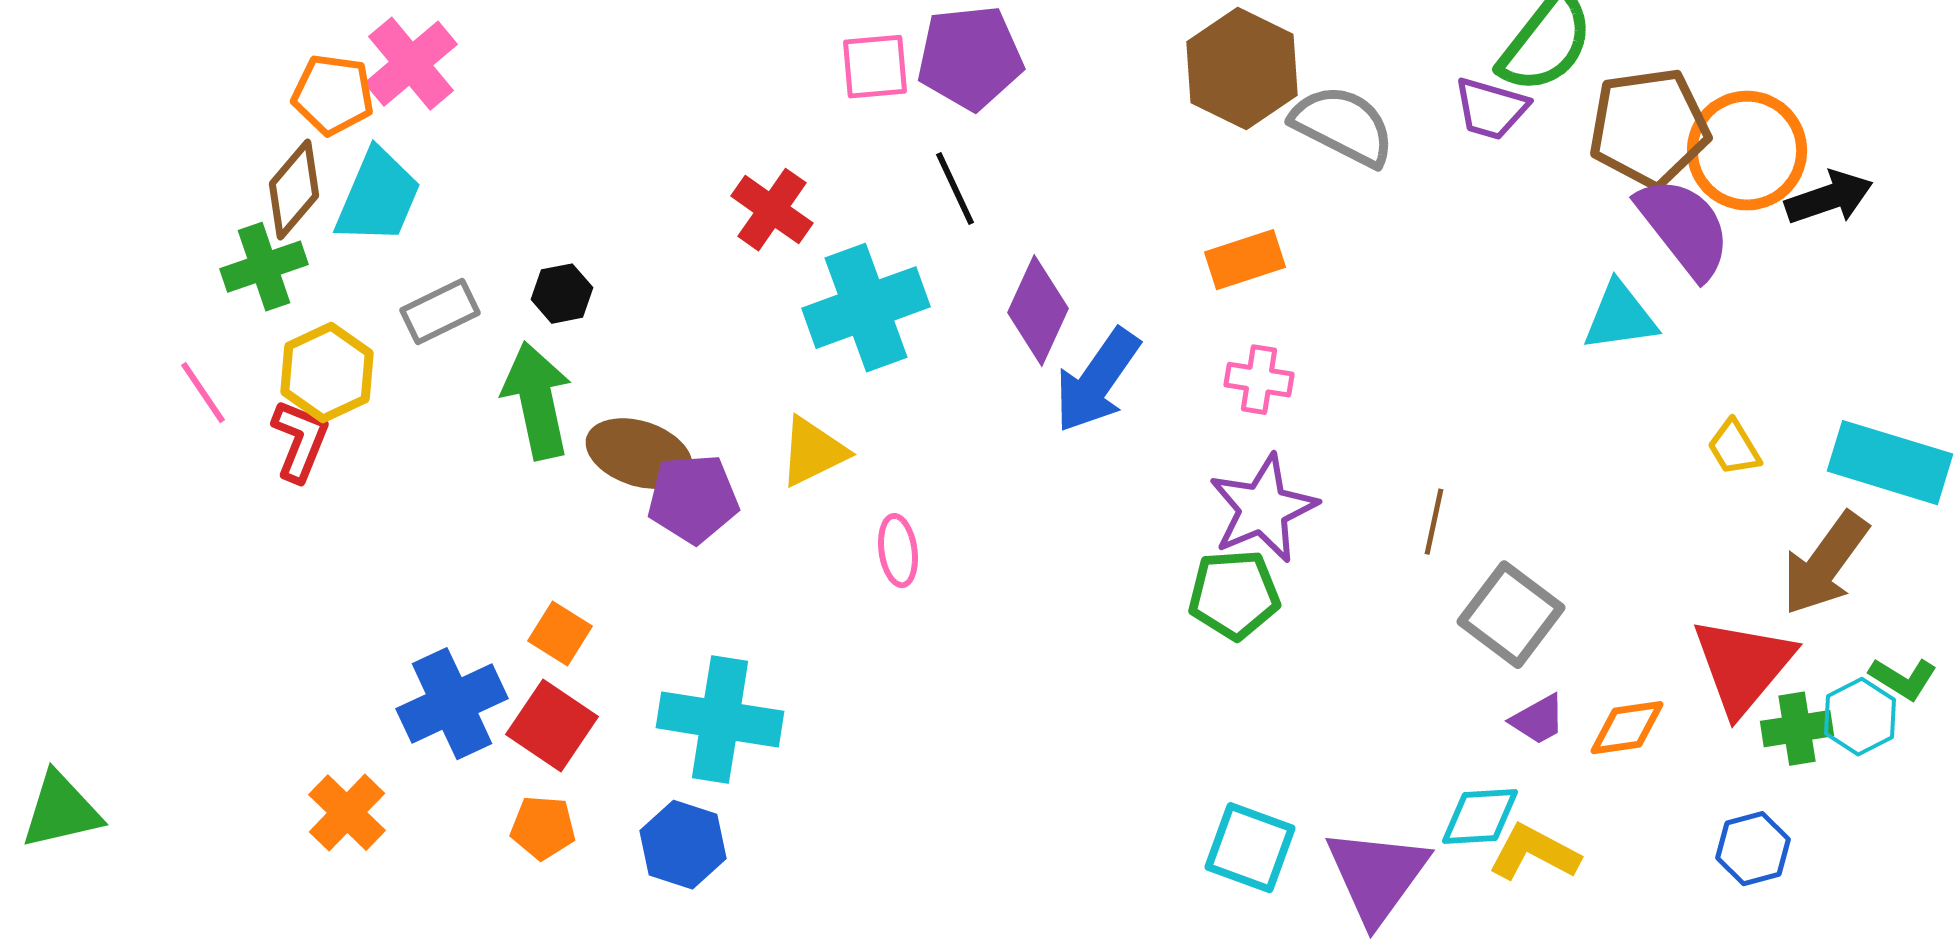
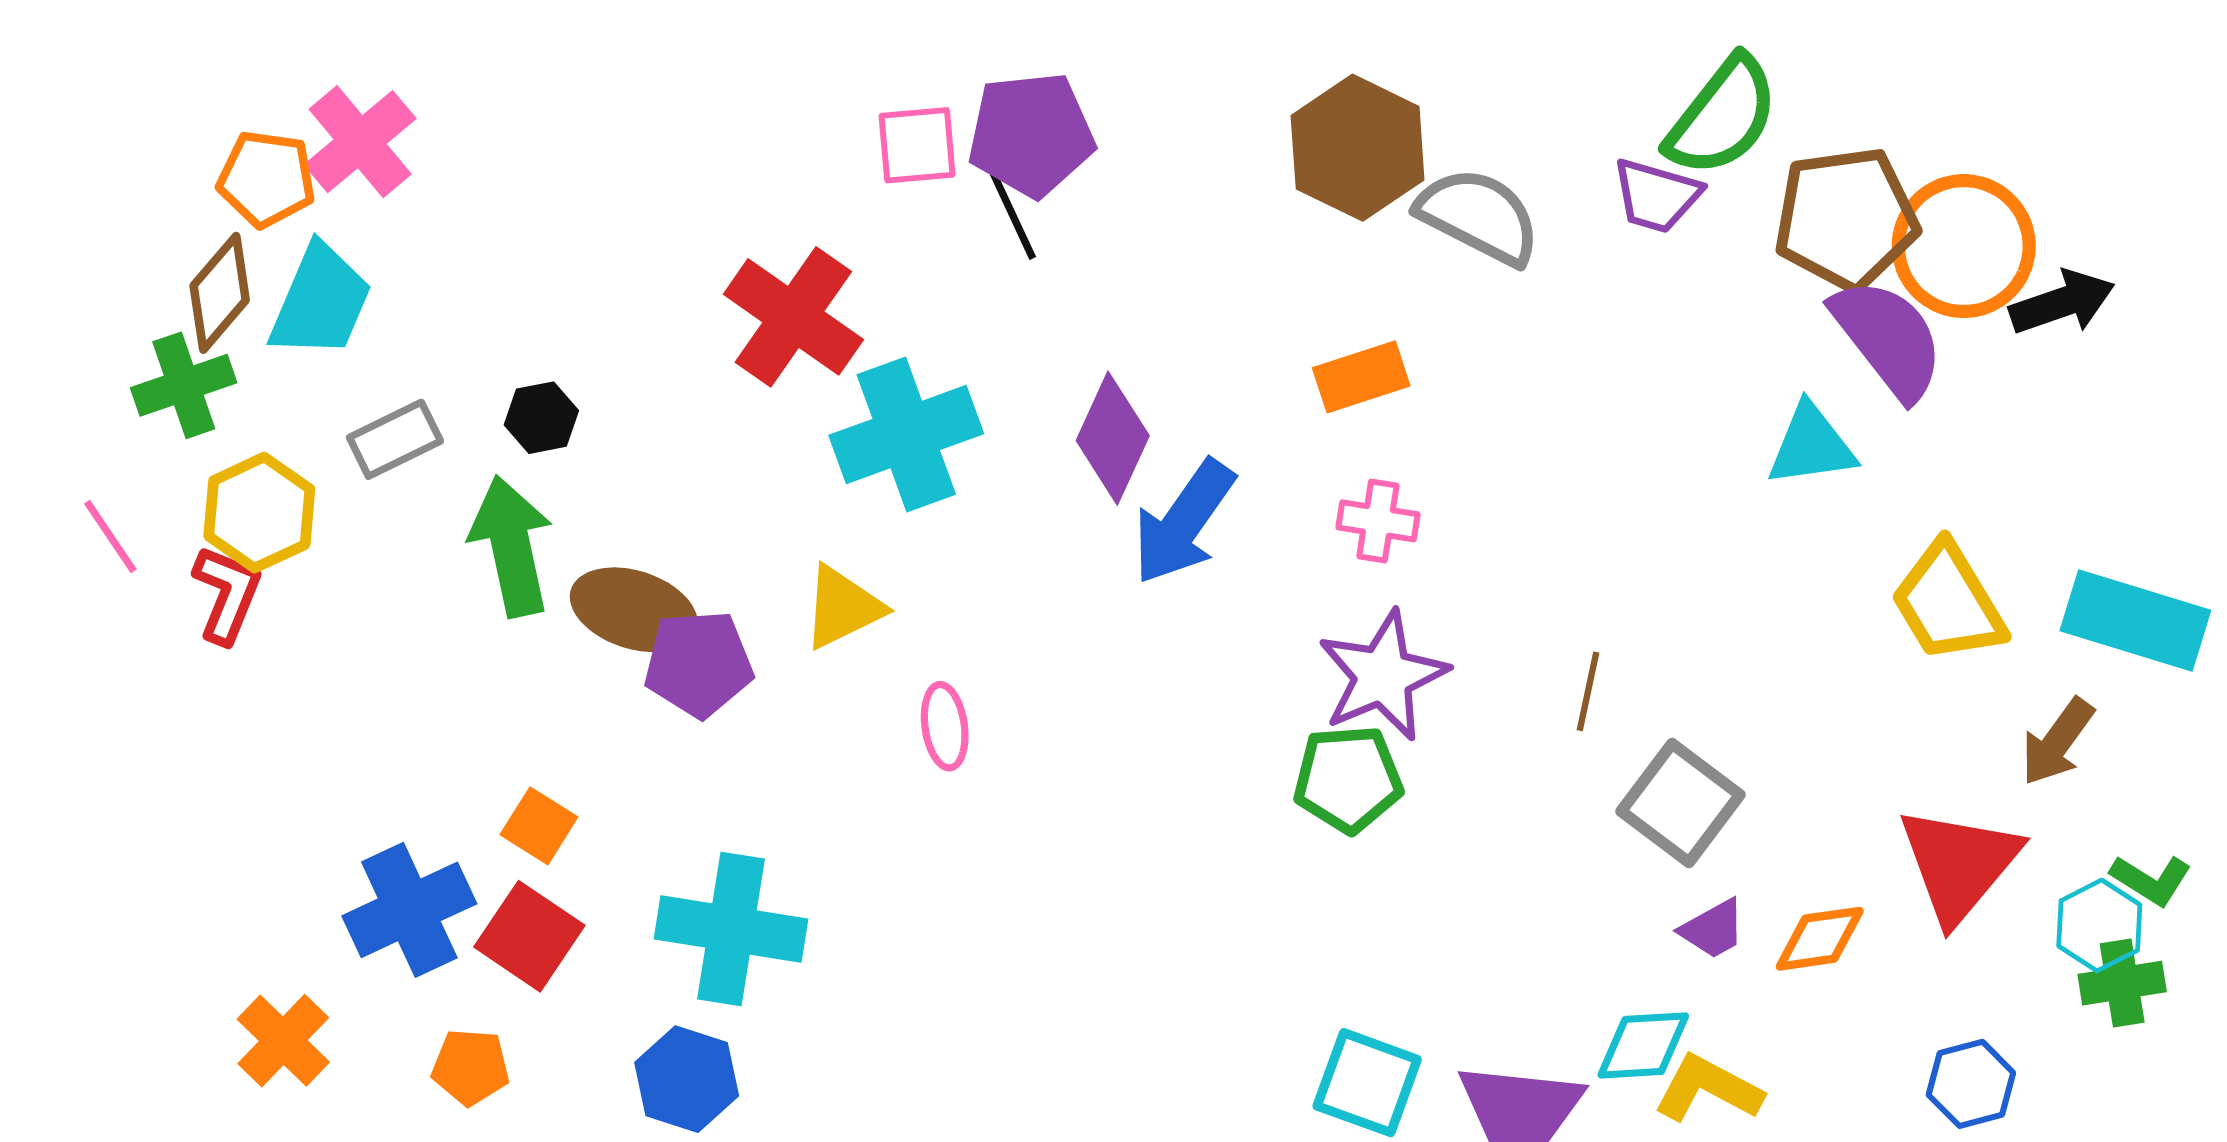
black line: (955, 189) -> (1013, 216), moved
red cross: (772, 210) -> (793, 317), size x1.4
yellow trapezoid: (1734, 448) -> (1948, 603), size x1.8
brown arrow: (1825, 564) -> (2057, 742), size x0.7
green cross: (1797, 729) -> (2122, 983), moved
orange pentagon: (543, 828) -> (471, 1067), moved

